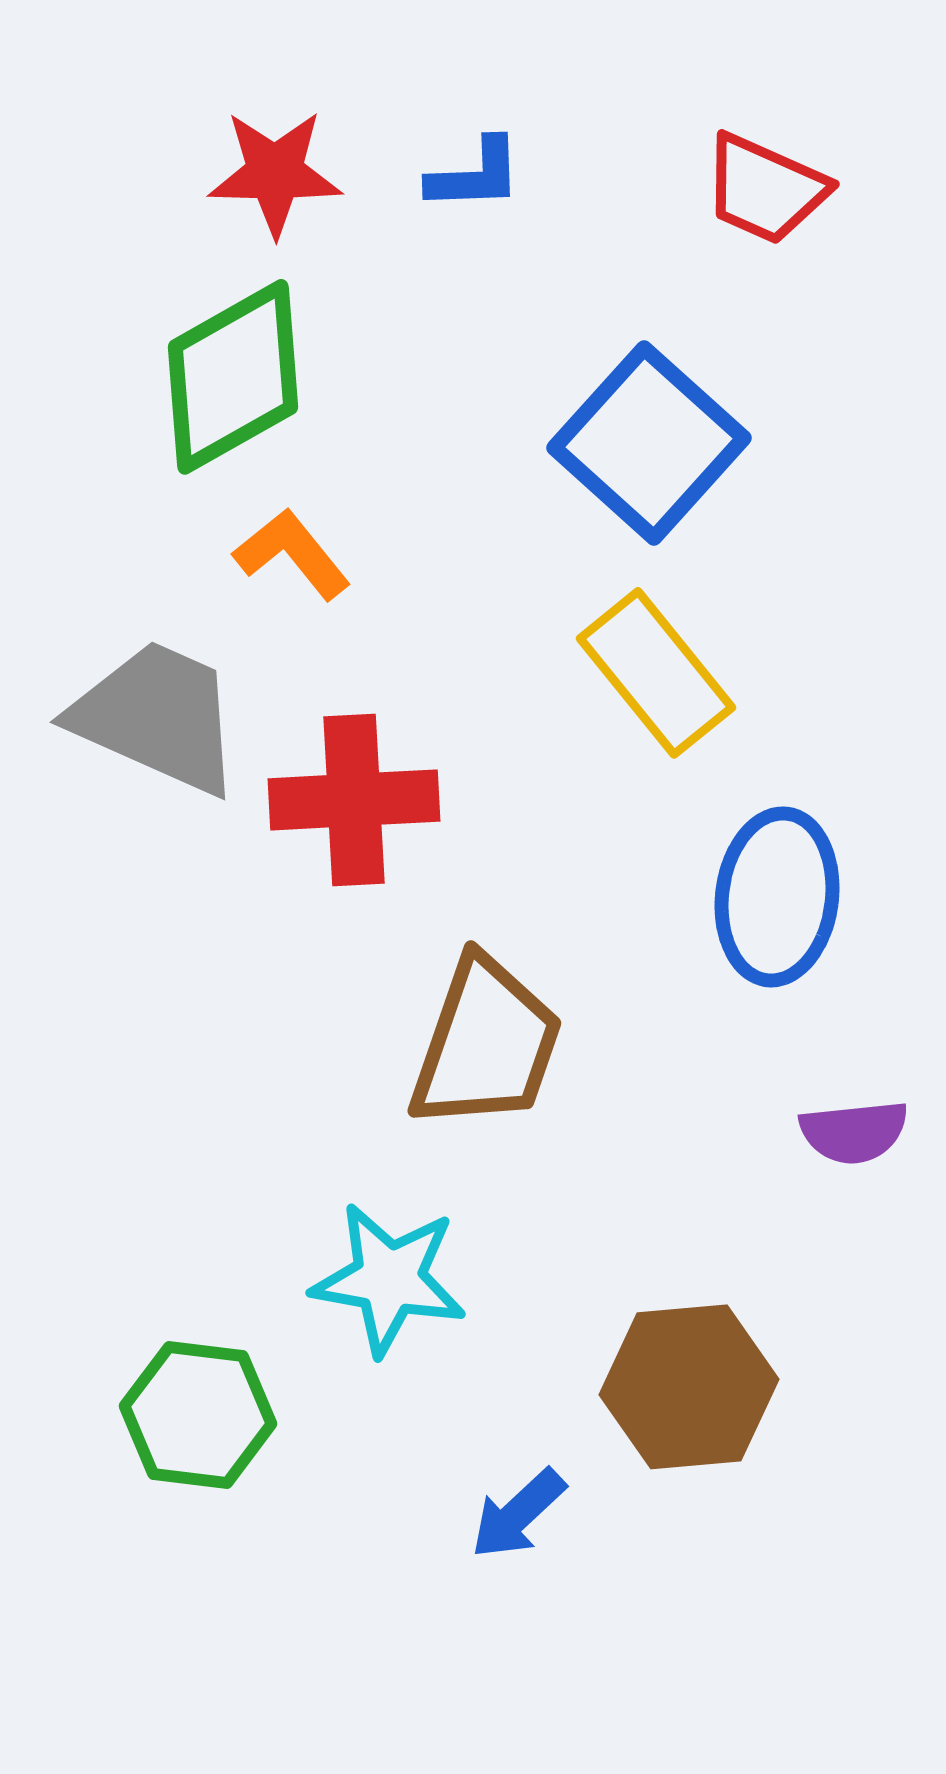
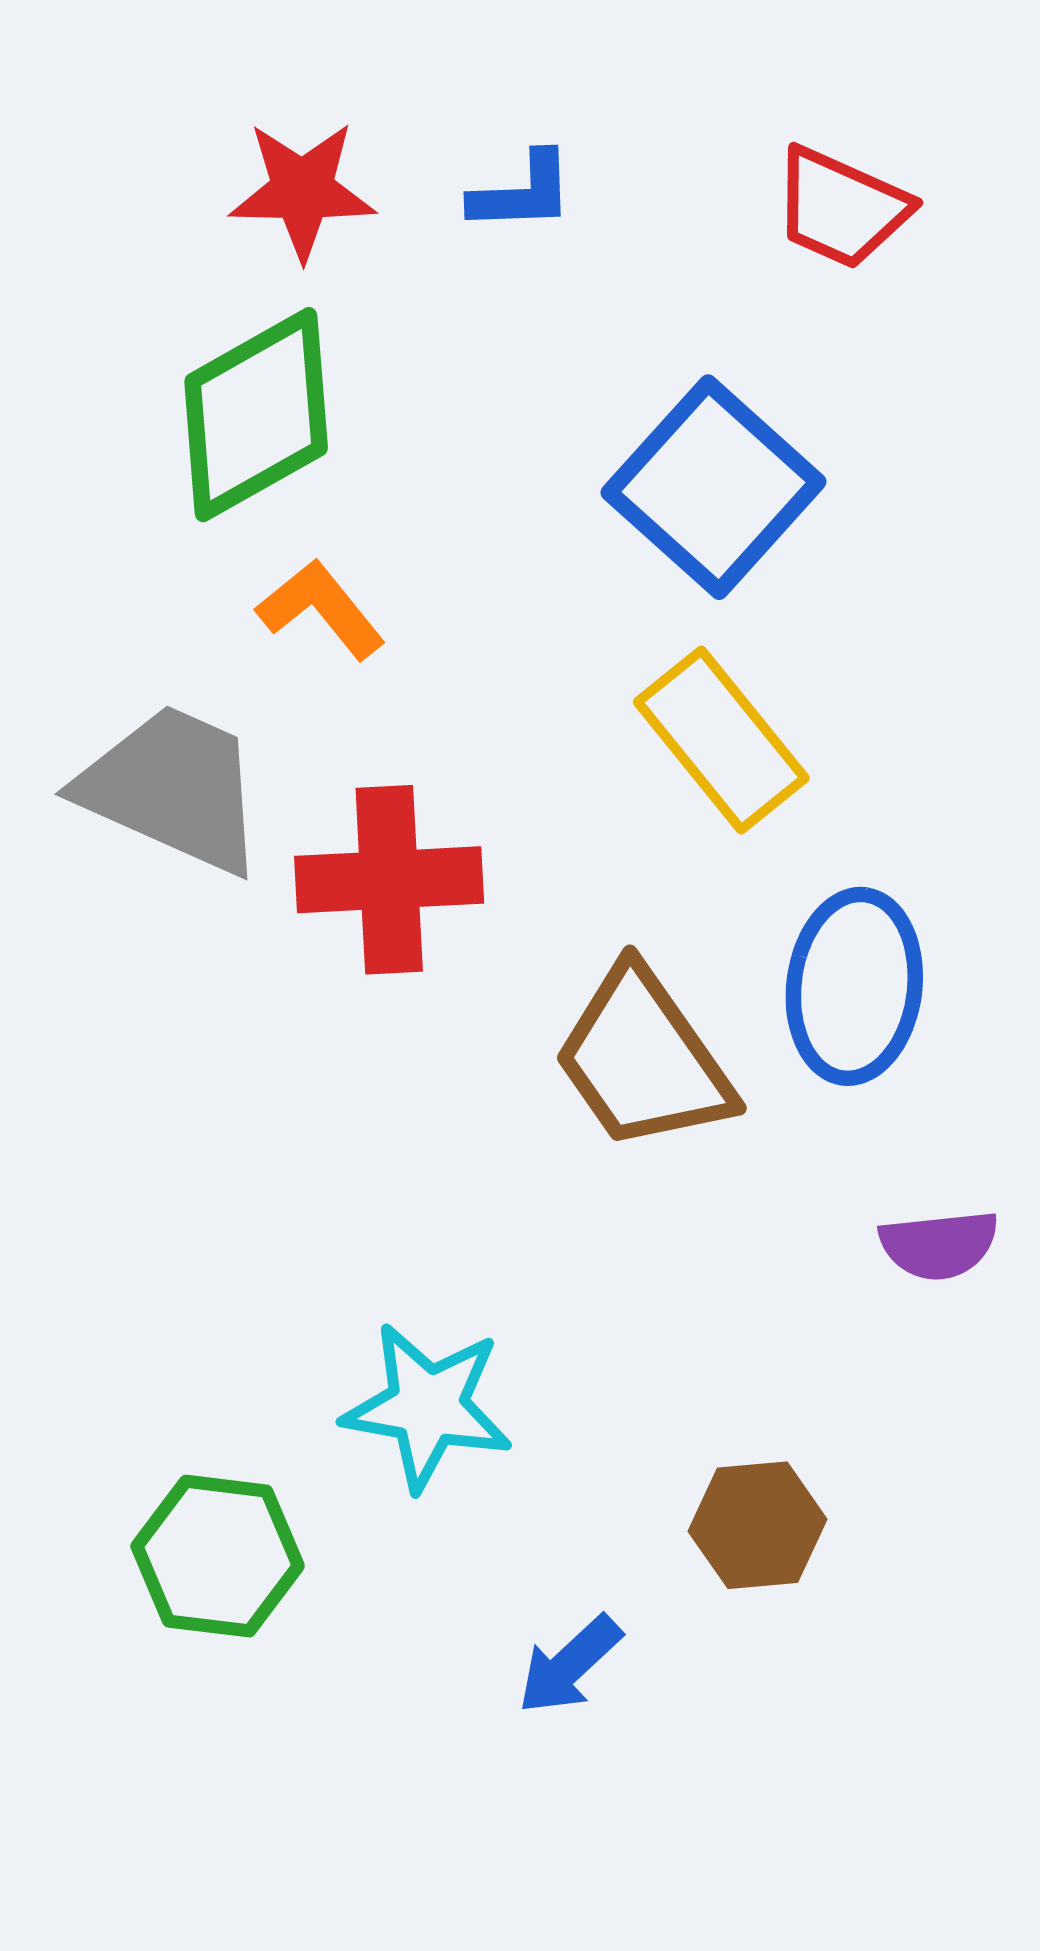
brown trapezoid: (486, 1044) -> (643, 1059), moved, turned 126
brown hexagon: (689, 1387) -> (758, 1525), size x0.7

